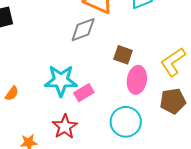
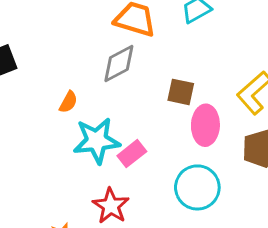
orange semicircle: (12, 93) -> (68, 102), moved

